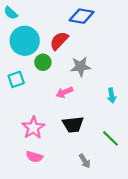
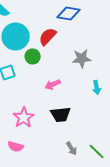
gray star: (80, 67) -> (82, 58), moved
green line: (111, 138) -> (97, 152), moved
pink semicircle: (34, 157) -> (16, 146), moved

